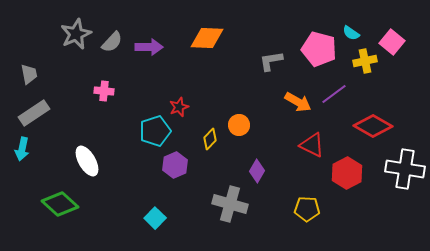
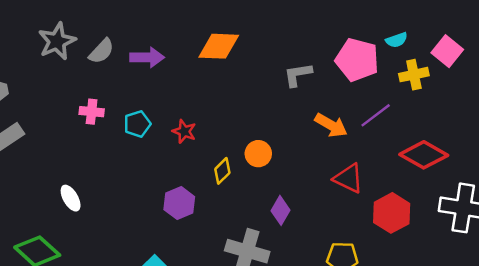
cyan semicircle: (351, 33) -> (397, 40), turned -54
red star: (179, 107) -> (184, 131), turned -30
cyan pentagon: (155, 131) -> (137, 124), moved, size x0.7
white ellipse: (87, 161) -> (71, 198), size x0.7

